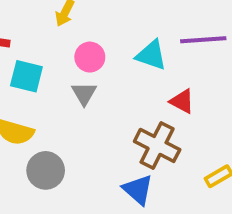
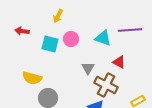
cyan square: (26, 76) -> (50, 44), moved
gray triangle: (84, 94) -> (88, 68), moved

